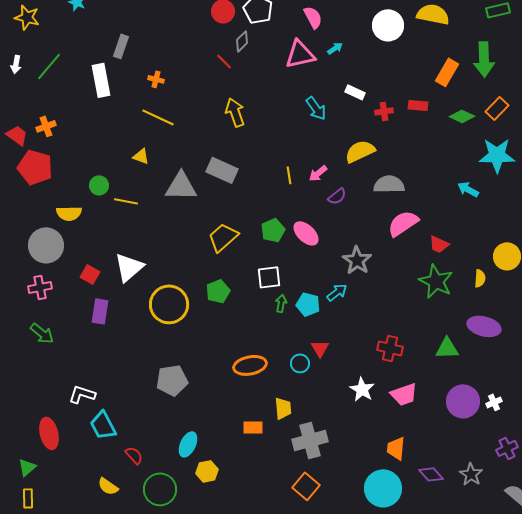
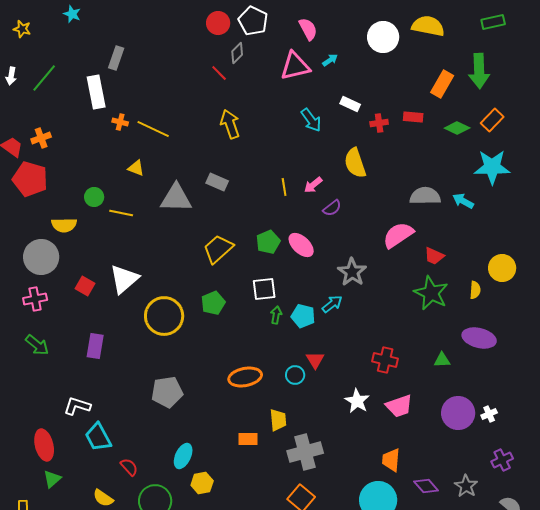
yellow star: (27, 17) -> (22, 29), size x0.7
orange cross: (156, 79) -> (120, 122), moved
yellow semicircle: (360, 151) -> (355, 163), turned -84
gray rectangle: (222, 170) -> (217, 182), size x0.7
gray semicircle: (389, 184) -> (425, 196), moved
purple rectangle: (100, 311) -> (95, 346), moved
green triangle: (447, 348) -> (442, 360), size x0.7
green triangle: (27, 467) -> (52, 479), moved

